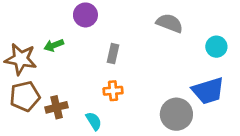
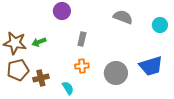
green arrow: (54, 45) -> (39, 42), moved
cyan circle: (216, 47) -> (160, 25), moved
gray circle: (176, 114) -> (116, 73), moved

